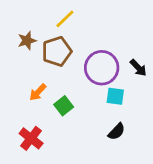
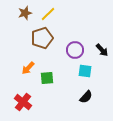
brown star: (27, 41) -> (25, 13), moved
purple circle: (102, 68) -> (75, 50), size x0.7
green square: (64, 106) -> (47, 78), turned 32

